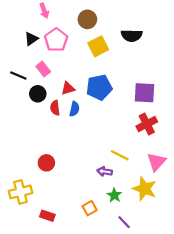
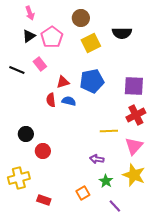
pink arrow: (44, 11) -> (30, 13), moved
black circle: (38, 94) -> (26, 134), moved
blue semicircle: (74, 109) -> (69, 101), turned -88
yellow line: (120, 155) -> (109, 131), moved, turned -30
pink triangle: (156, 162) -> (134, 146), moved

